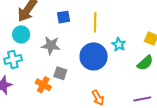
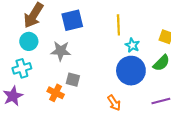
blue square: (63, 17) -> (72, 20), size x1.5
yellow line: (95, 22) -> (118, 25), moved
blue circle: (94, 56) -> (131, 71), moved

